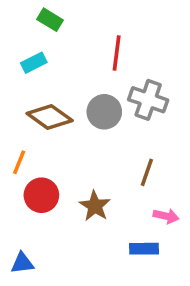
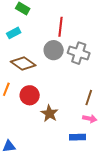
gray circle: (104, 112) -> (54, 50), moved
brown line: (147, 172) -> (89, 98), moved
red circle: (41, 195) -> (30, 95), moved

